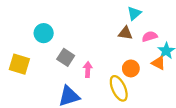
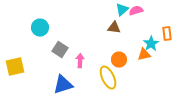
pink semicircle: (150, 36) -> (136, 11), moved
orange triangle: (158, 63) -> (144, 55), turned -40
yellow square: (19, 64) -> (15, 67), moved, turned -30

